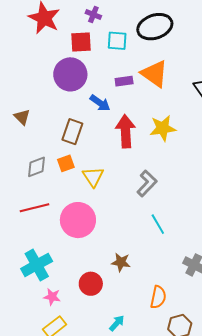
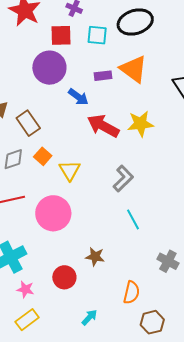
red arrow: (126, 131) -> (103, 126), turned -60
brown rectangle: (72, 132) -> (28, 123), moved, turned -55
orange square: (66, 163) -> (43, 156), turned -30

